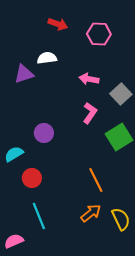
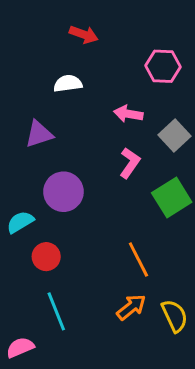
pink hexagon: (99, 34) -> (163, 66), moved
purple triangle: (24, 74) -> (39, 134), moved
purple circle: (44, 133) -> (63, 192), size x1.4

